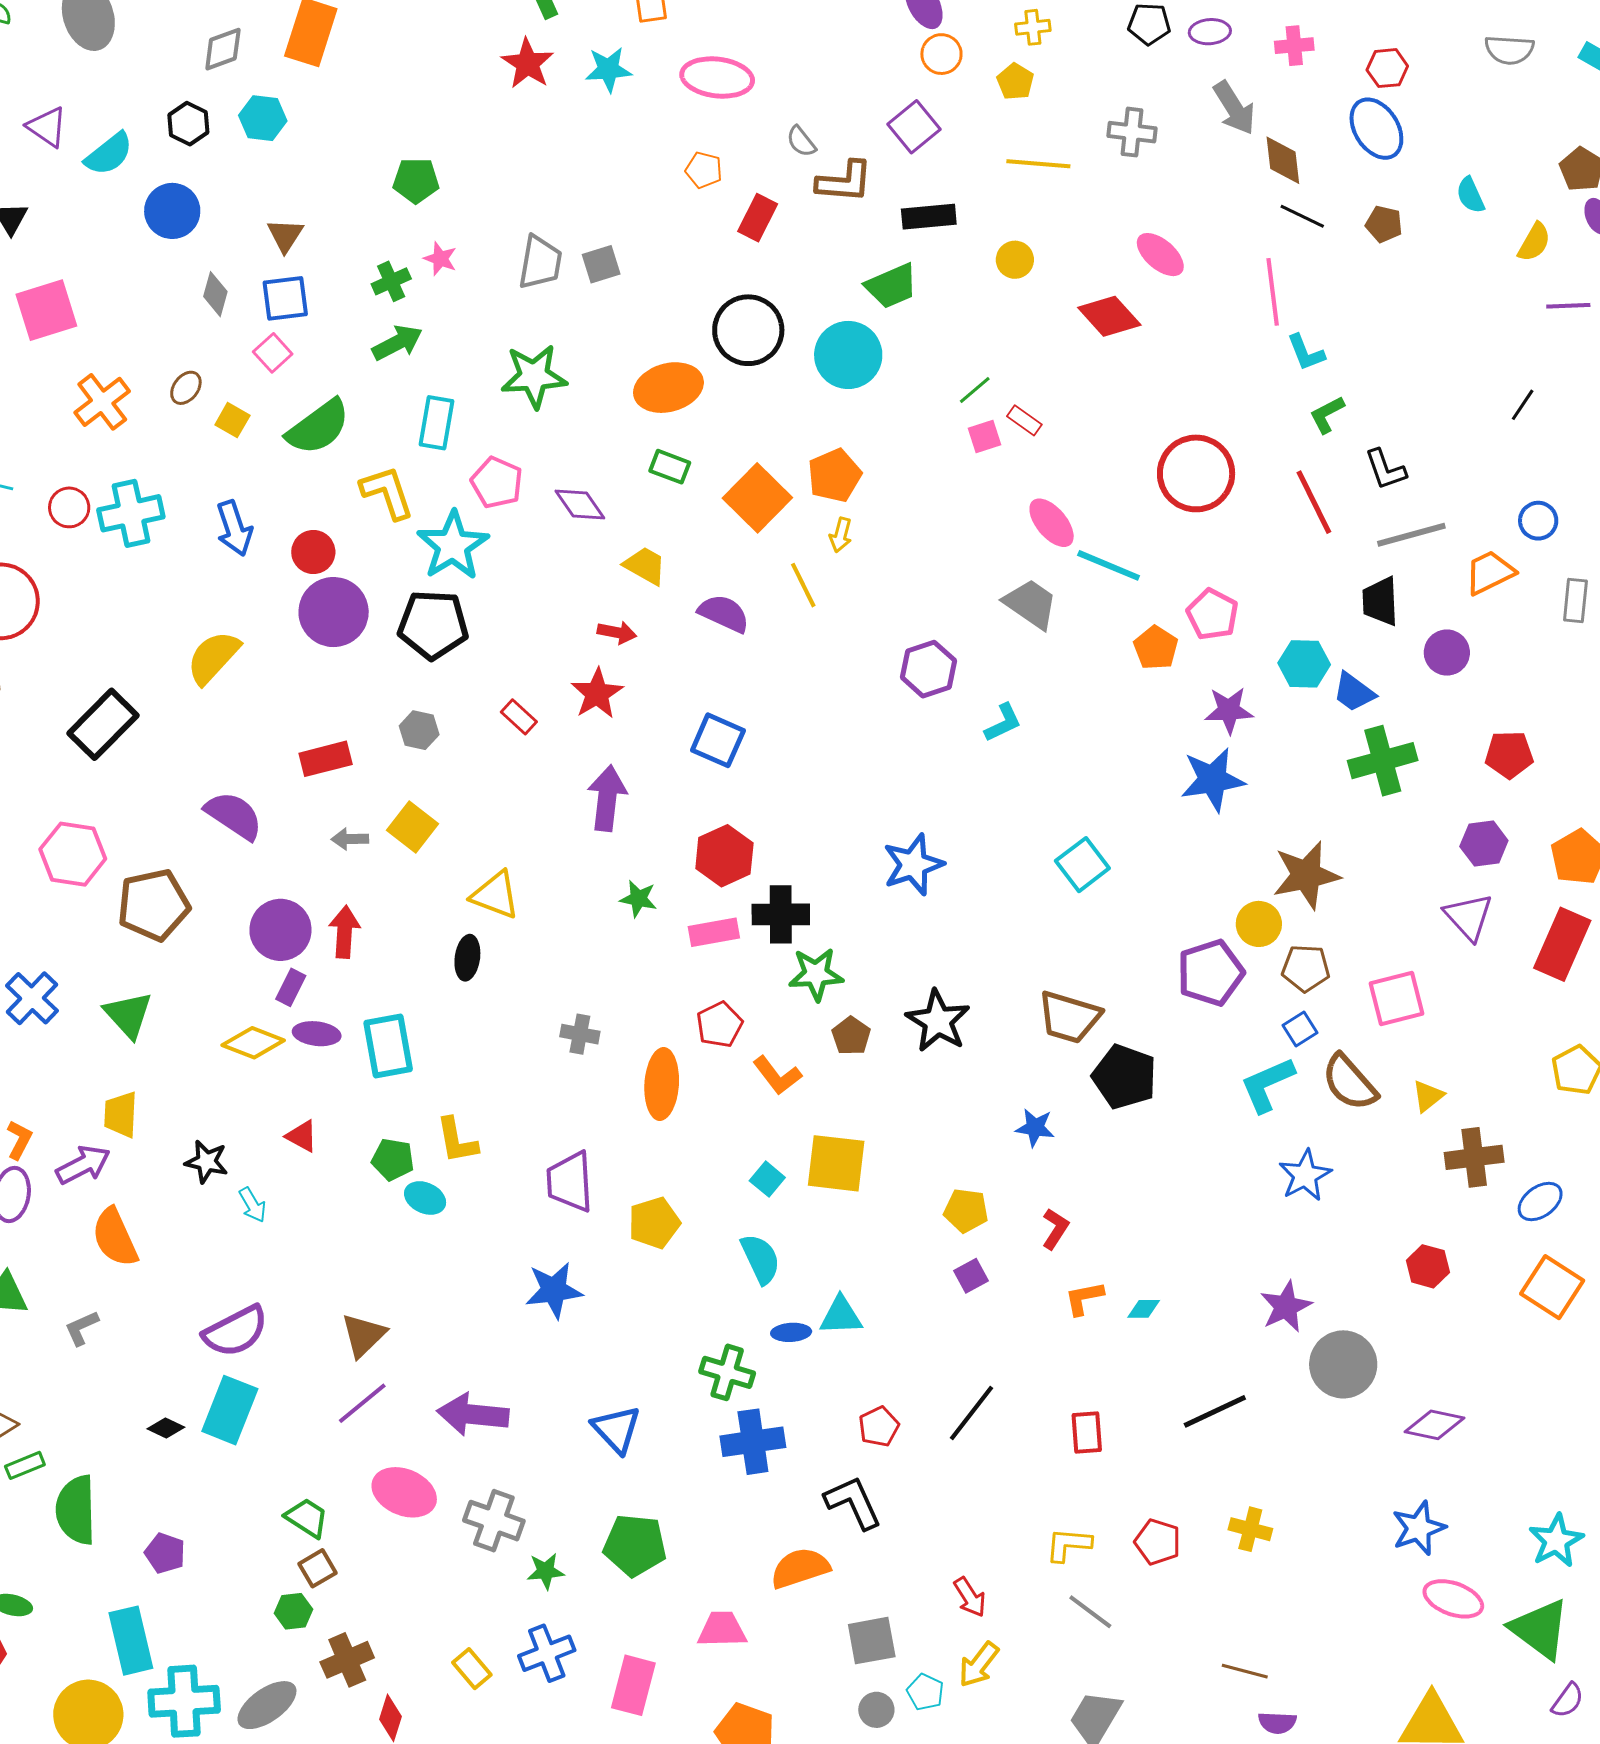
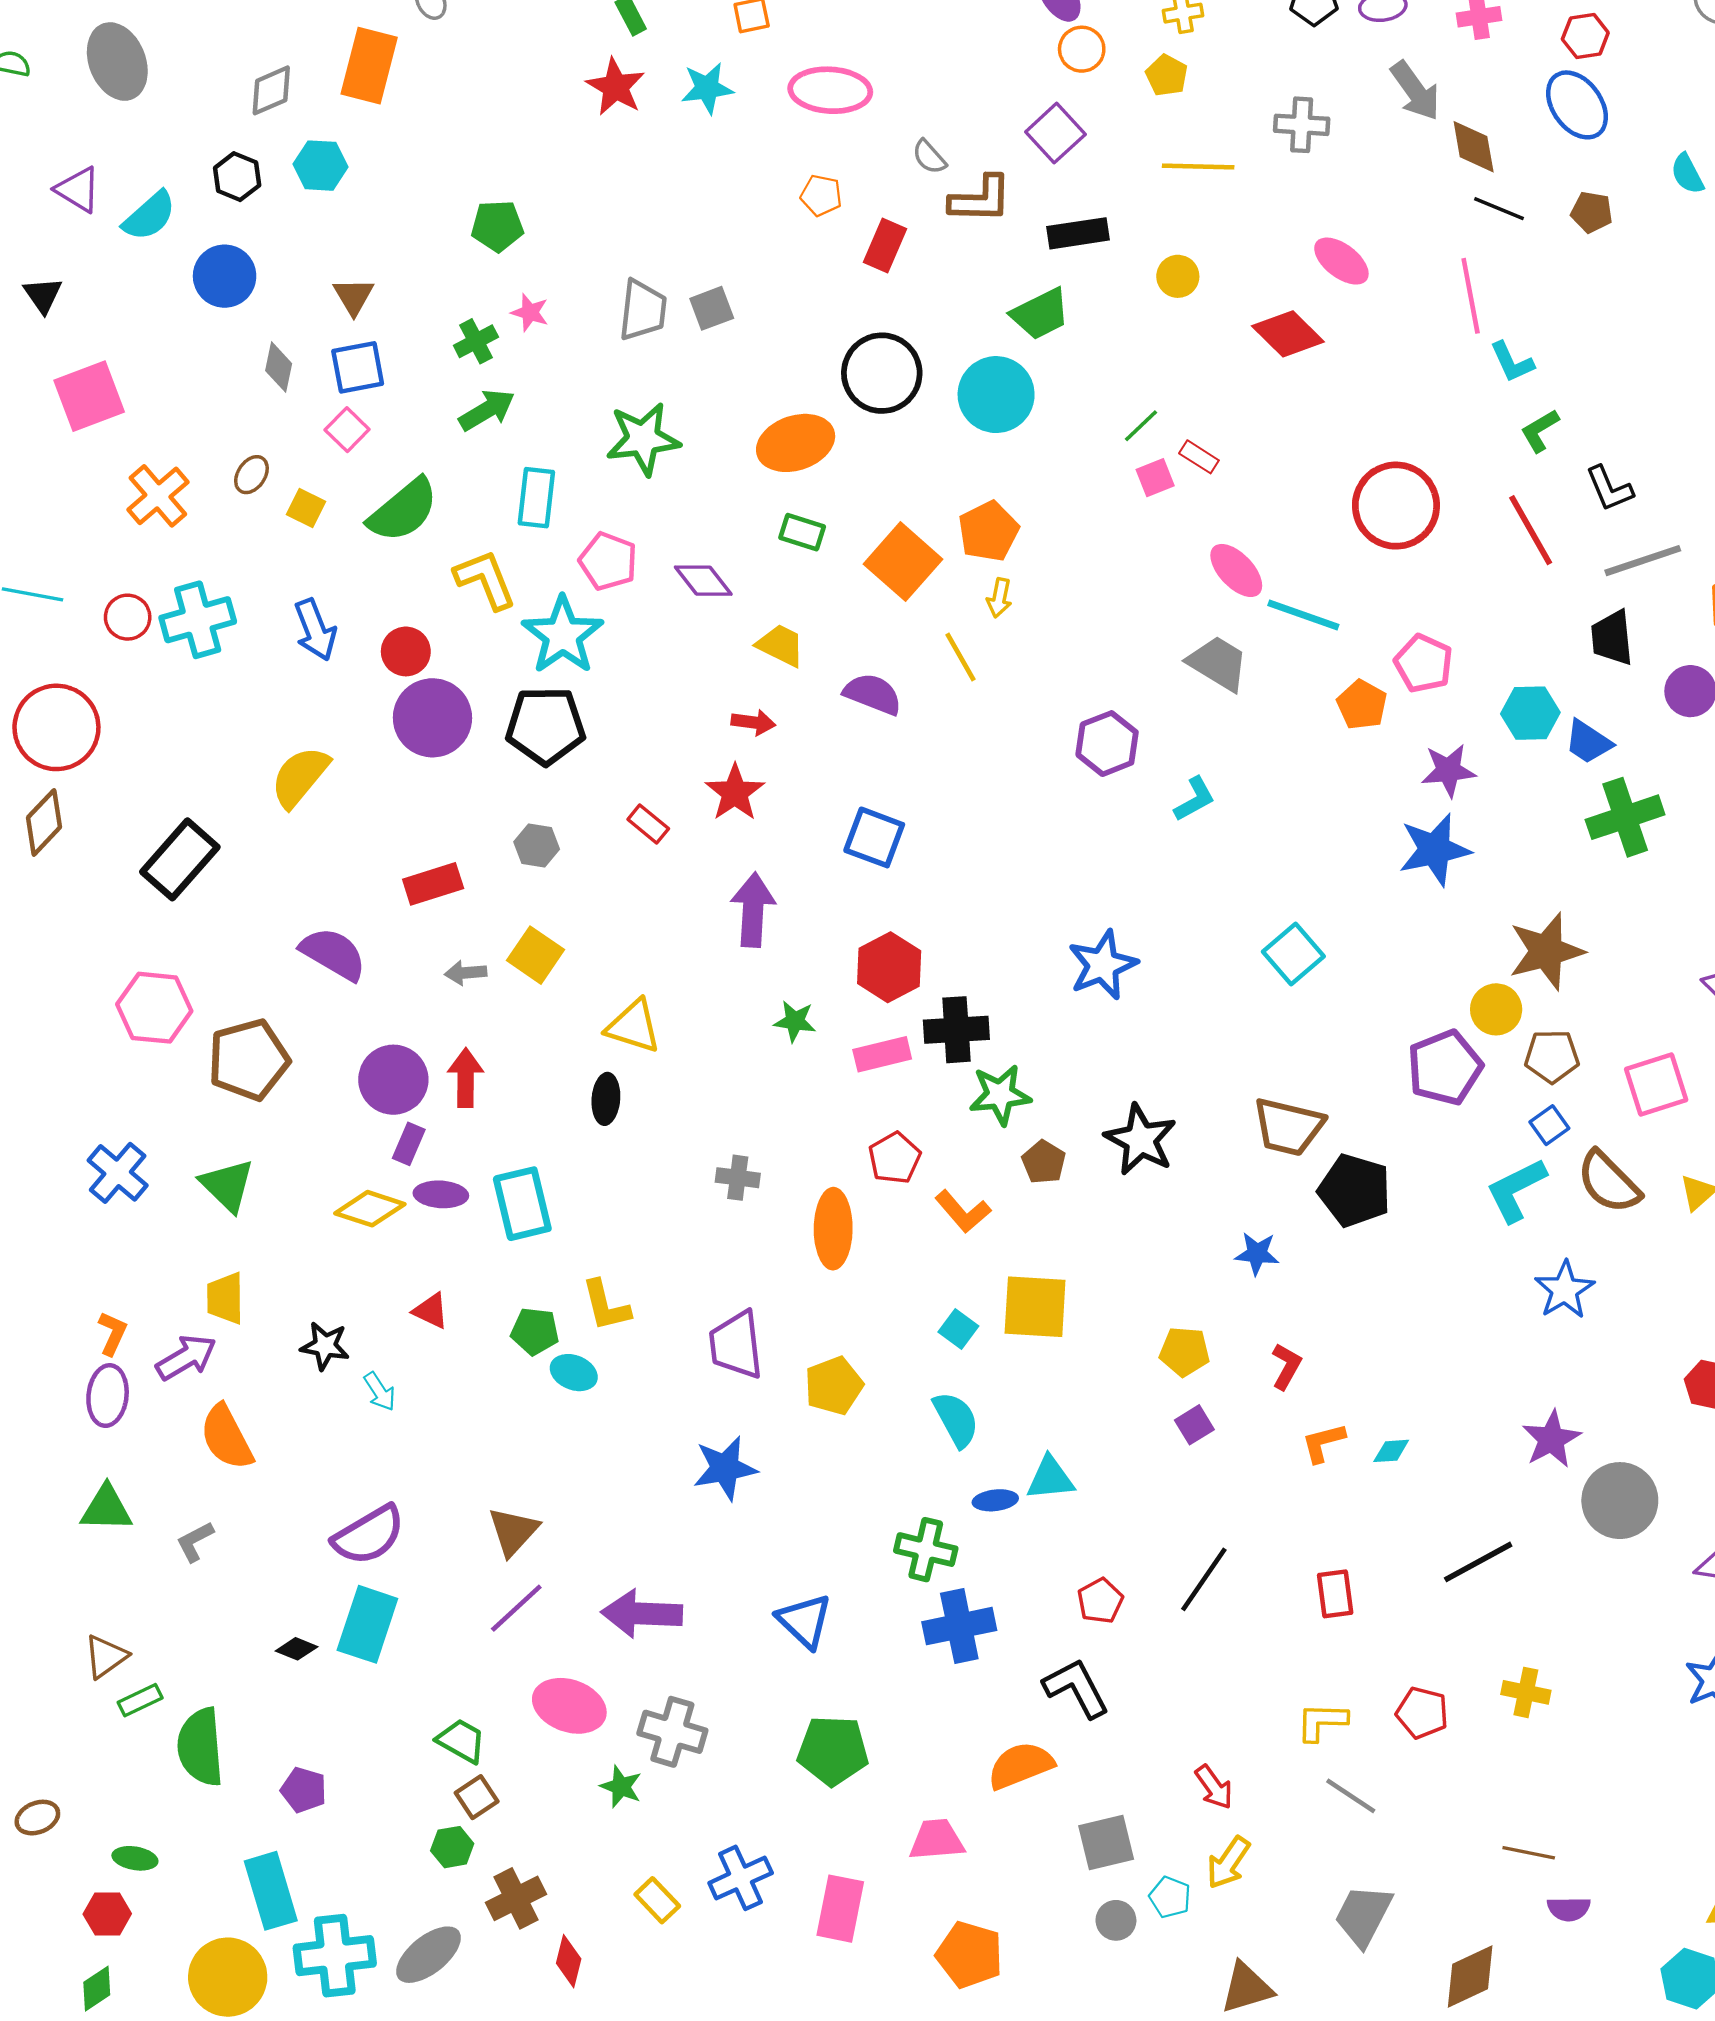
green star: (546, 1571) -> (621, 1787), moved, turned 30

